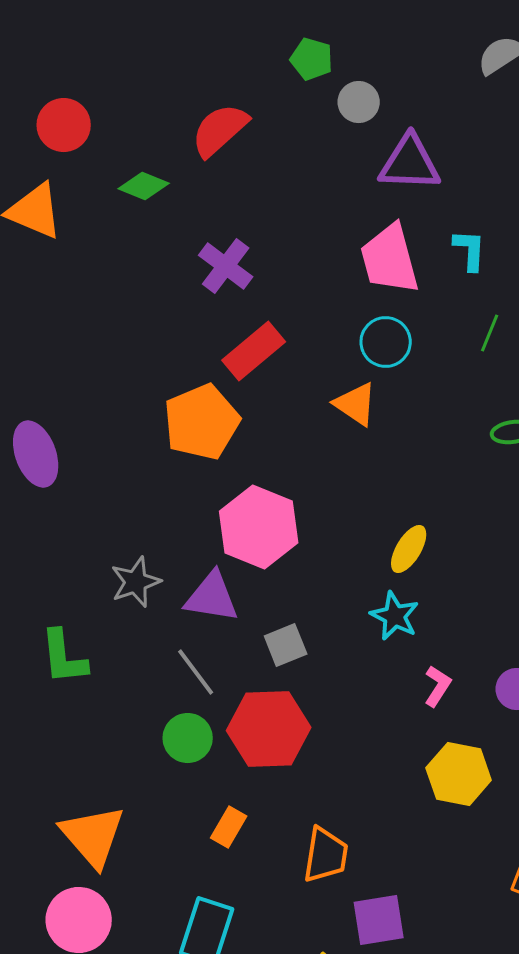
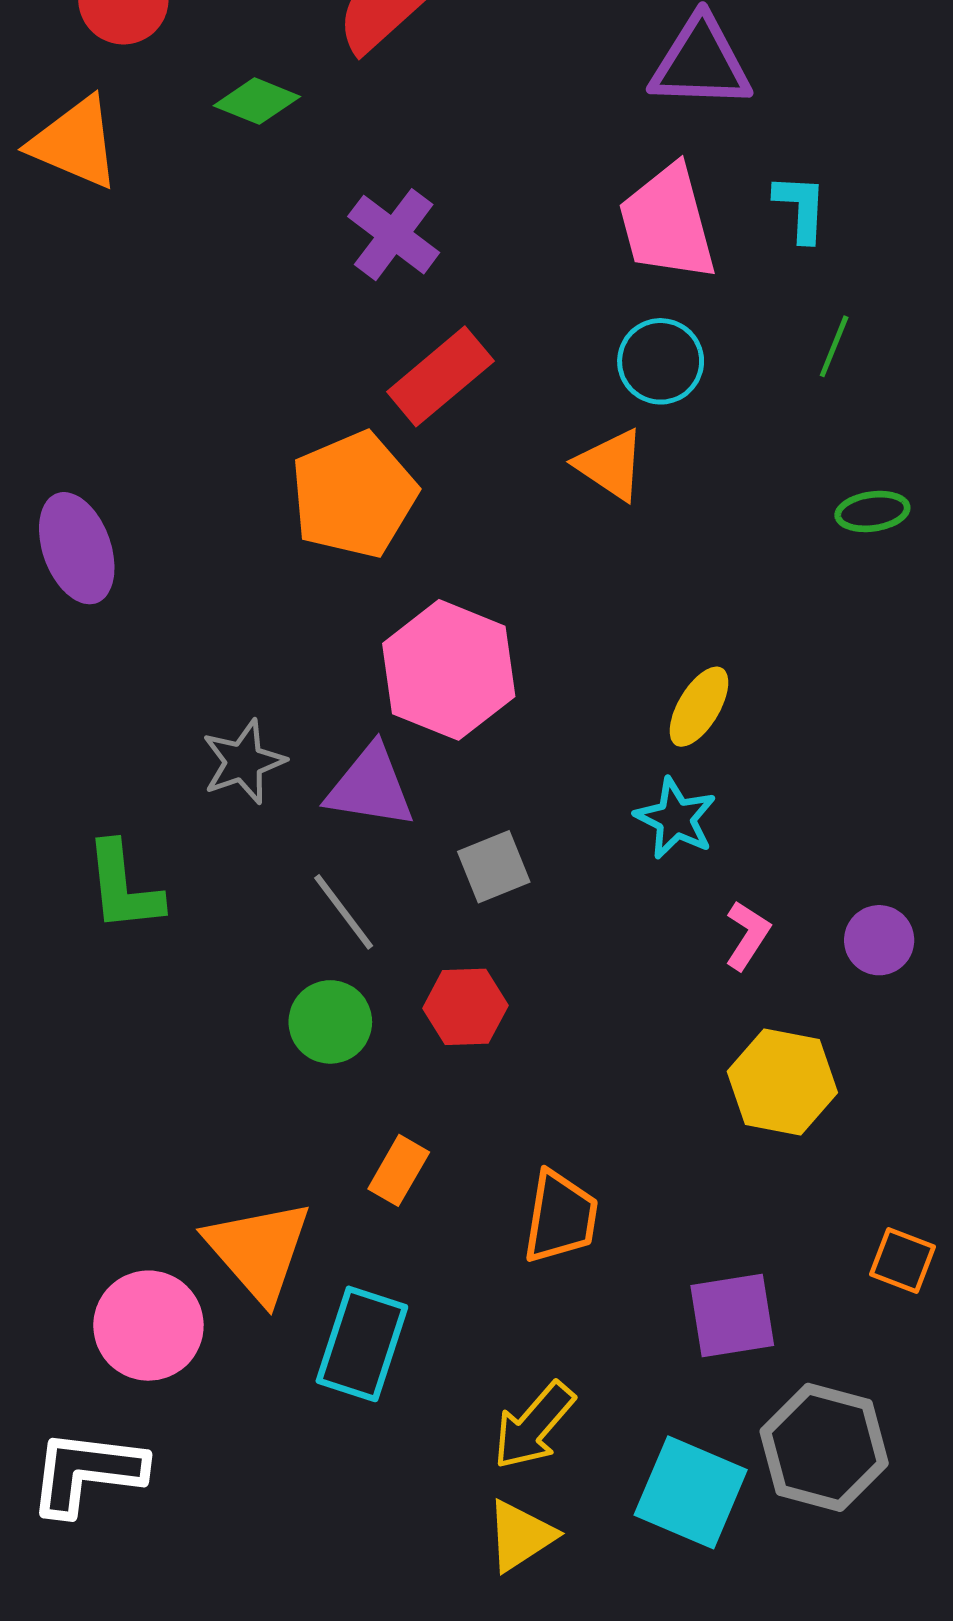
red hexagon: (269, 729) -> (465, 1007), size x0.6
orange triangle: (93, 836) -> (259, 1250), moved
purple square: (379, 920) -> (732, 1316), moved

